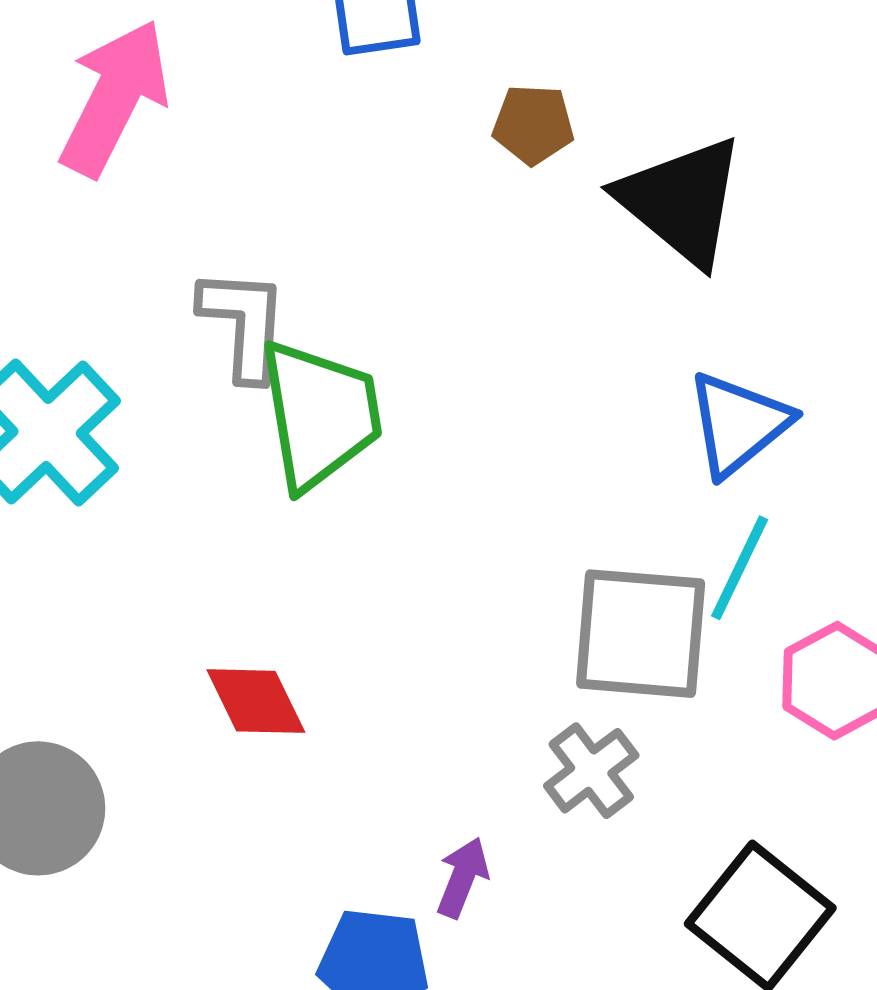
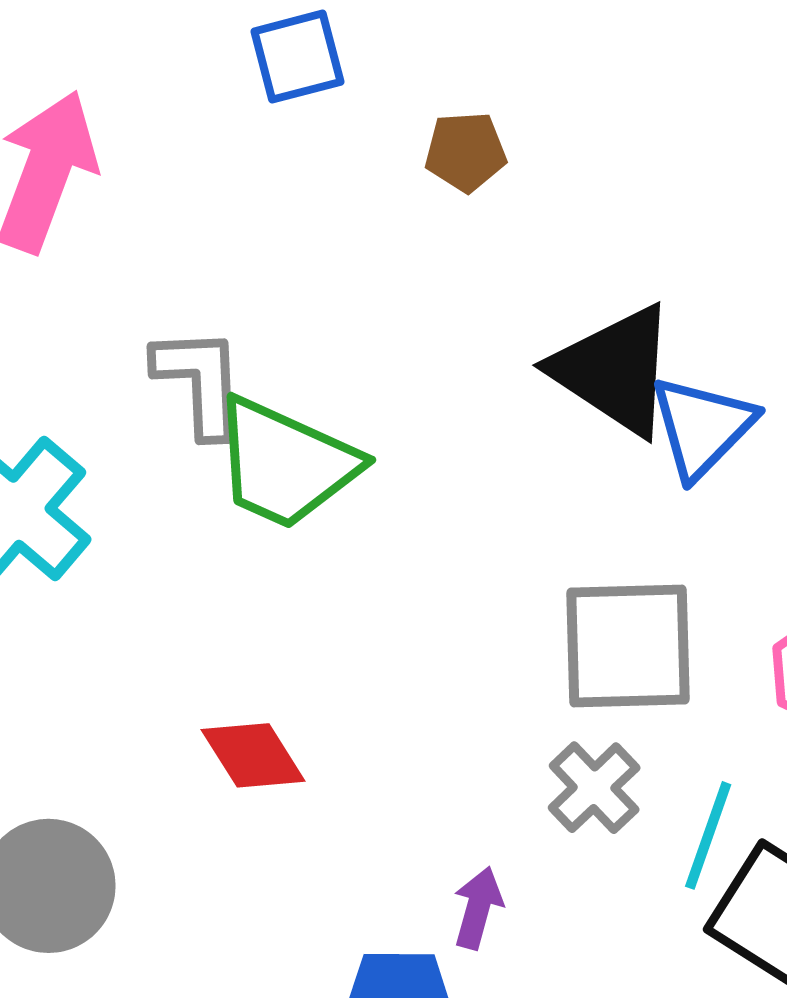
black triangle: (681, 201) -> (615, 370), moved
green trapezoid: (320, 415) -> (285, 463), turned 130
cyan line: (740, 568) -> (708, 835), moved

